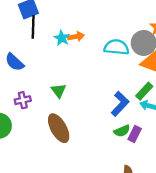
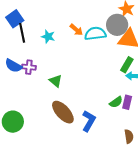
orange arrow: (76, 36) -> (76, 30), moved, turned 64
purple cross: (23, 100) -> (29, 67), moved, turned 32
blue L-shape: (120, 104) -> (89, 121), moved

